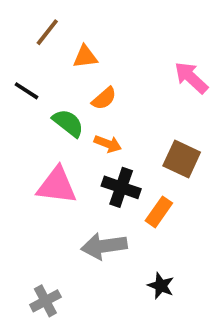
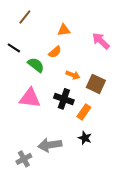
orange triangle: (85, 57) -> (64, 30), moved
orange arrow: (108, 144) -> (73, 75), moved
gray arrow: (104, 246) -> (50, 145), moved
black star: (161, 286) -> (85, 138), moved

